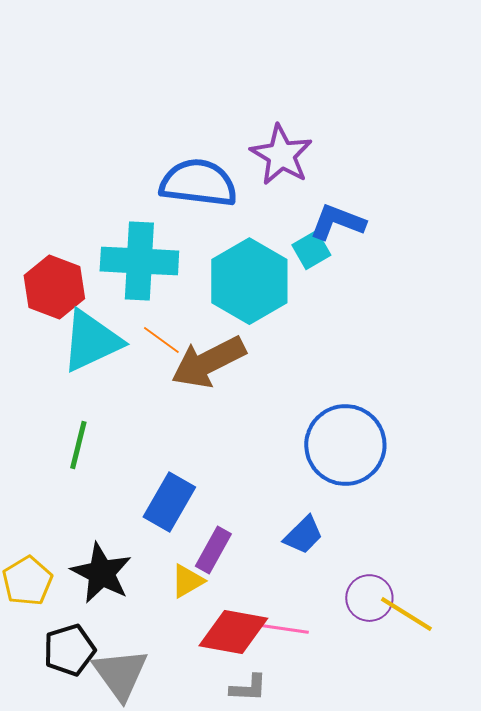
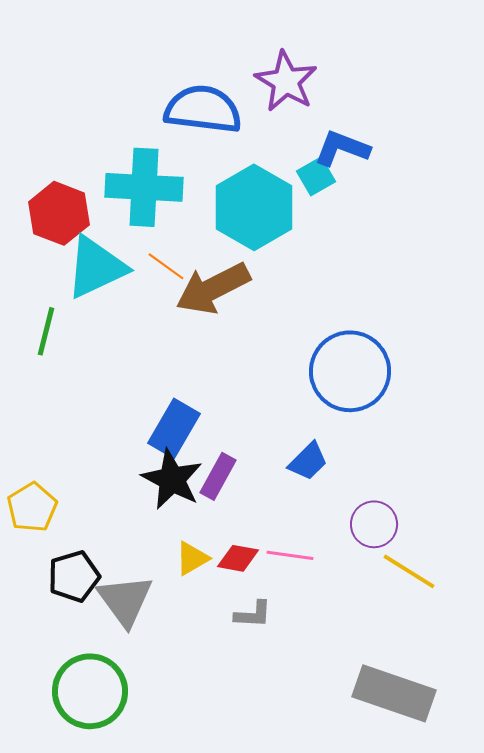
green line: (78, 445) -> (46, 331), moved
black star: (101, 573) -> (172, 479), moved
yellow triangle: (187, 581) -> (192, 558), moved
yellow line: (406, 614) -> (409, 571), moved
red diamond: (233, 632) -> (238, 558), size x0.6

